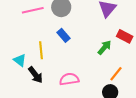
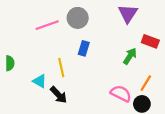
blue rectangle: (63, 35) -> (84, 48), turned 64
pink semicircle: (69, 79) -> (121, 93), moved, turned 42

